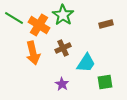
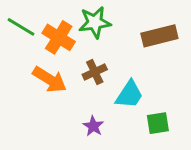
green star: (63, 15) -> (95, 22), turned 30
brown rectangle: (106, 24) -> (159, 36), size x1.6
orange arrow: (33, 53) -> (50, 80), turned -45

